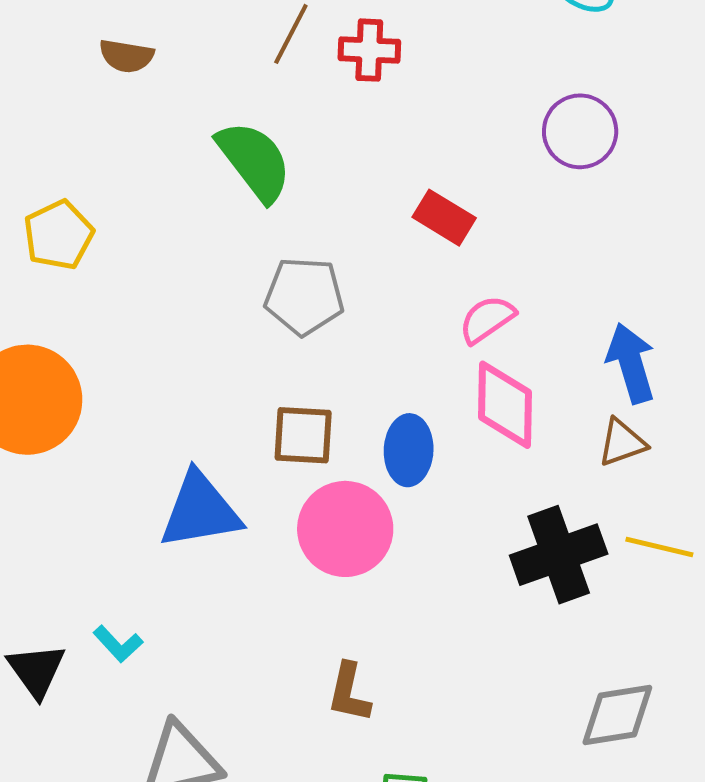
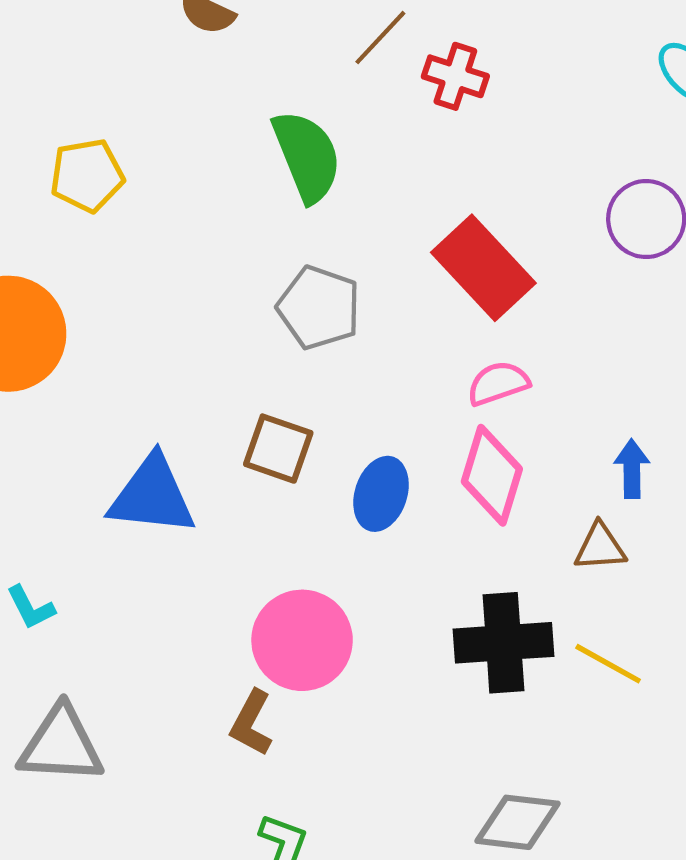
red rectangle: (444, 218) -> (483, 268), size x1.6
blue arrow: (631, 363) -> (632, 469), size x0.7
pink circle: (345, 529) -> (302, 640), moved

